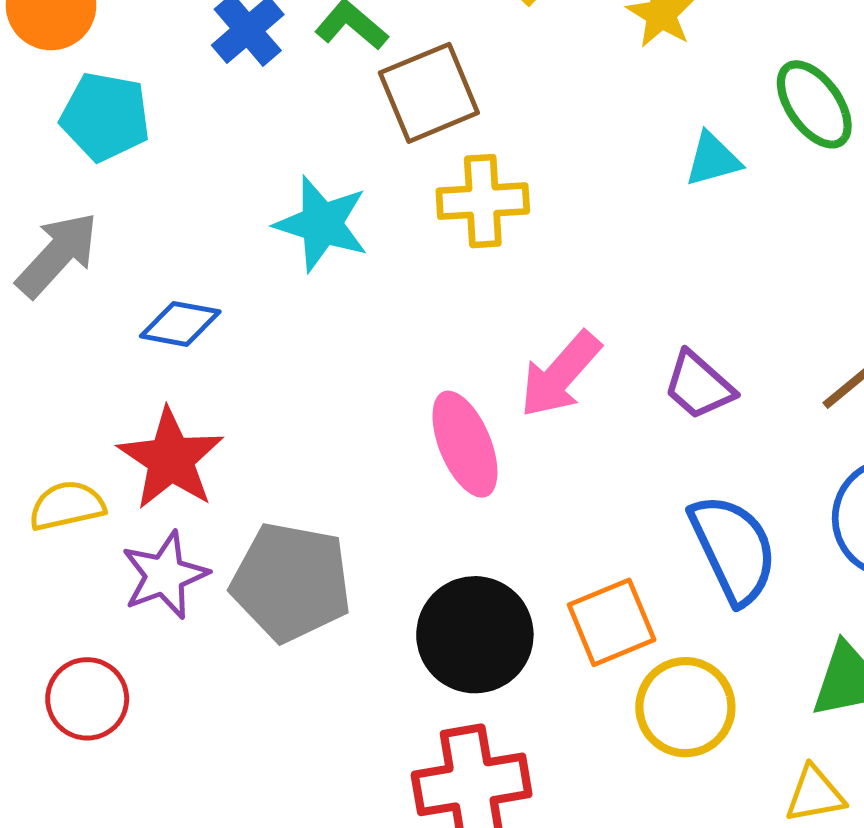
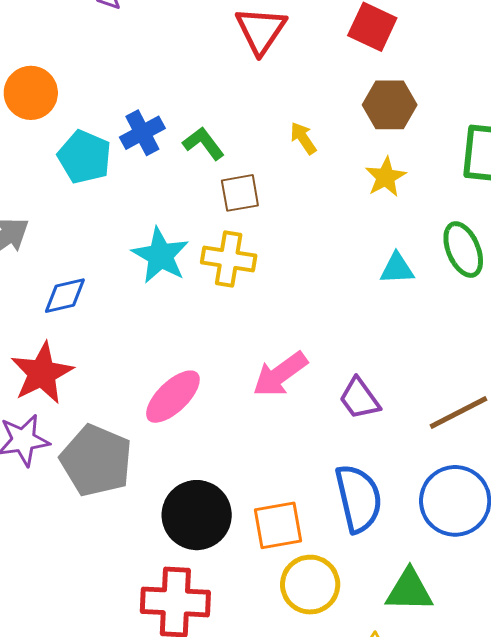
brown square: (429, 93) -> (240, 193), size x0.7
cyan pentagon: (105, 117) -> (84, 157), moved
yellow cross: (483, 201) -> (229, 259), moved
blue diamond: (180, 324) -> (65, 296), turned -36
pink ellipse: (465, 444) -> (173, 397), moved, turned 56

